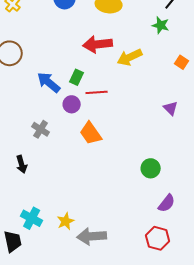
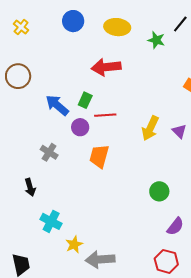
green star: (161, 25) -> (156, 40), moved
yellow arrow: (130, 57) -> (150, 128), moved, turned -40
orange trapezoid: (91, 133) -> (99, 156), turned 50
cyan cross: (32, 218) -> (51, 221), moved

